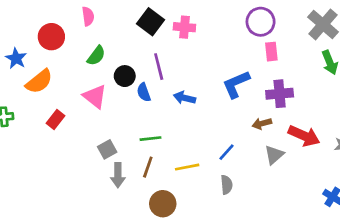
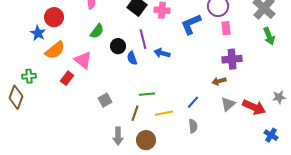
red circle: (51, 37) -> (54, 17), moved
blue L-shape: (236, 84) -> (191, 24), moved
pink triangle: (95, 96) -> (83, 60), moved
blue arrow: (184, 98) -> (162, 53), moved
red arrow: (304, 136) -> (254, 107), moved
green line: (151, 139) -> (147, 94), moved
gray arrow: (118, 175) -> (118, 136), moved

